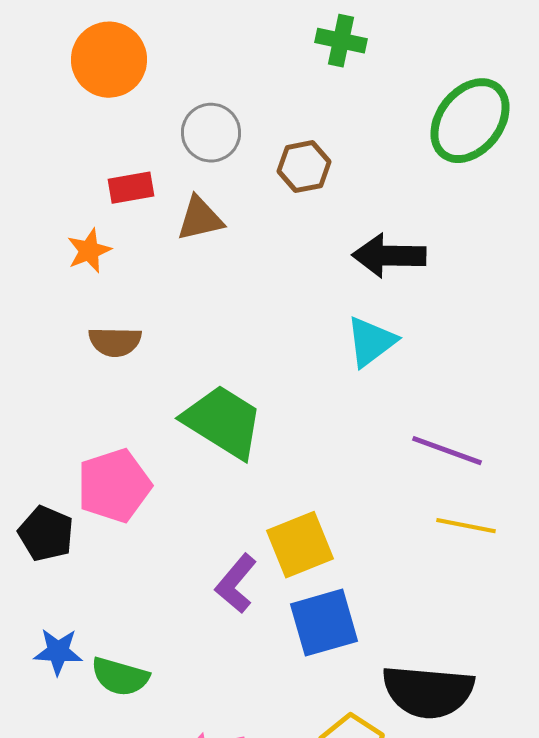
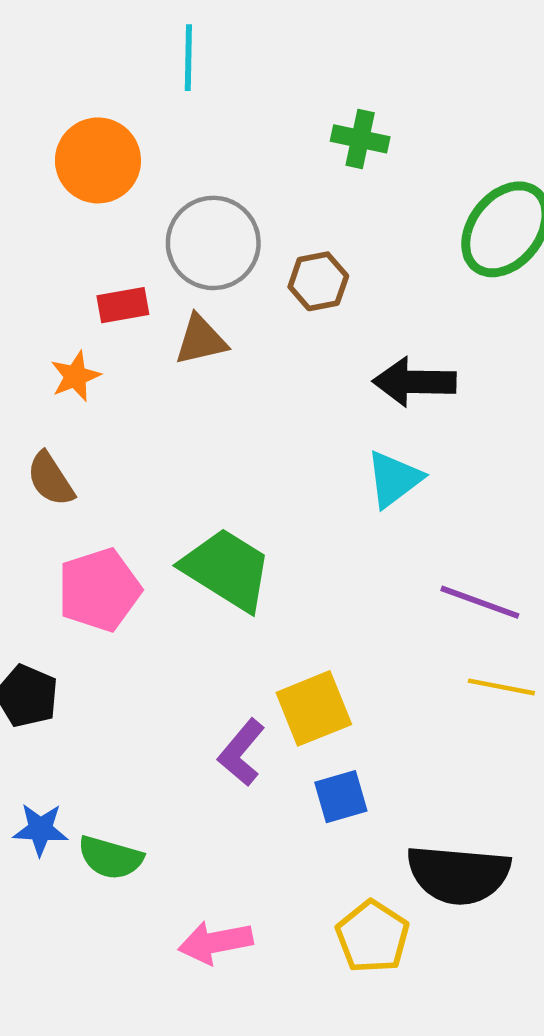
gray circle: (211, 133) -> (213, 243), size x1.4
brown semicircle: (115, 342) -> (51, 479), moved, turned 56
pink pentagon: (114, 486) -> (99, 590), moved
blue square: (324, 623) -> (341, 797), size x0.7

